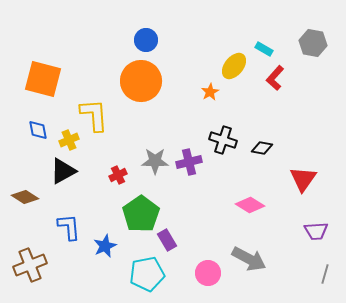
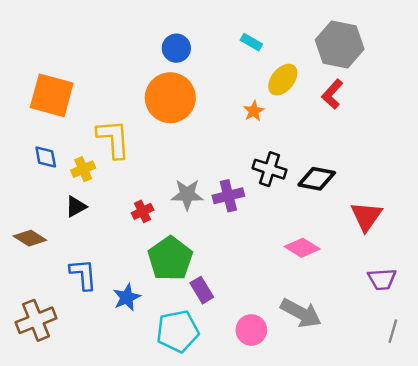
gray hexagon: (313, 43) -> (340, 44), moved, size x1.4
cyan rectangle: (264, 49) -> (251, 42), moved
black diamond: (262, 148) -> (317, 179), size x1.4
black triangle: (63, 171) -> (76, 207), size x0.7

